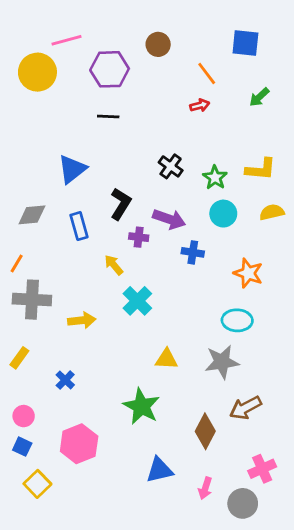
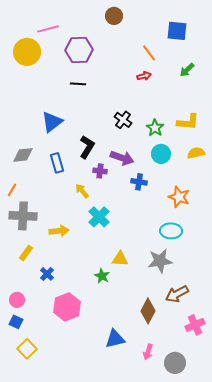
brown circle: (158, 44) -> (114, 16), moved
yellow rectangle: (19, 358) -> (26, 253), moved
green star: (141, 406) -> (102, 276), moved, size x0.6
pink hexagon: (79, 444) -> (67, 307), moved
pink cross: (262, 469) -> (195, 325), moved

